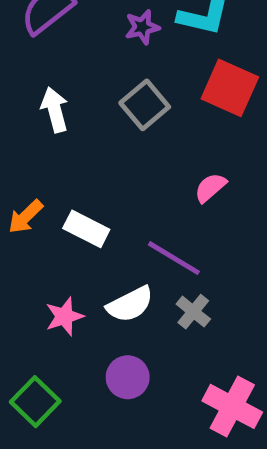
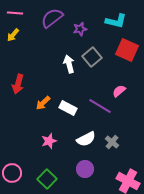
purple star: (142, 27) -> (80, 29), moved
white arrow: (55, 110) -> (69, 64), moved
purple line: (174, 258) -> (100, 106), moved
pink star: (64, 316) -> (49, 141), moved

